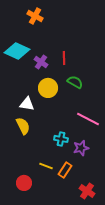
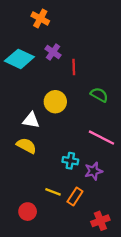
purple cross: (41, 62) -> (53, 52), moved
green semicircle: (75, 82) -> (99, 95), moved
yellow semicircle: (23, 126) -> (26, 146), turned -36
red cross: (87, 191) -> (100, 221), turned 35

